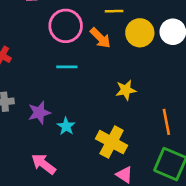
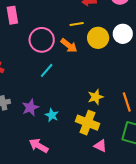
cyan line: (67, 67) -> (47, 70), turned -42
yellow star: (126, 90) -> (96, 97), moved

